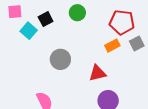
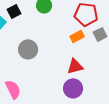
red triangle: (97, 73) -> (75, 66), moved

